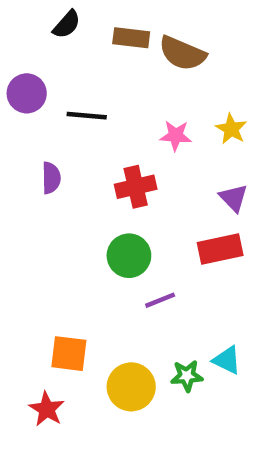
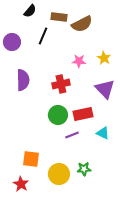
brown semicircle: (182, 53) -> (82, 24), turned -50
black line: (87, 116) -> (43, 36), moved, turned -72
purple semicircle: (51, 178) -> (23, 80), size x1.5
purple triangle: (233, 198) -> (105, 89), size x1.5
red rectangle: (220, 249) -> (83, 114), moved
cyan triangle: (227, 360) -> (103, 133), moved

